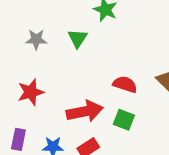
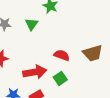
green square: (124, 120) -> (60, 78), turned 32

